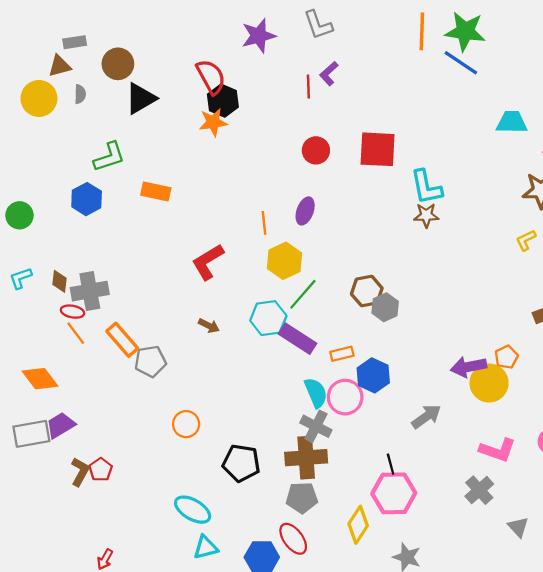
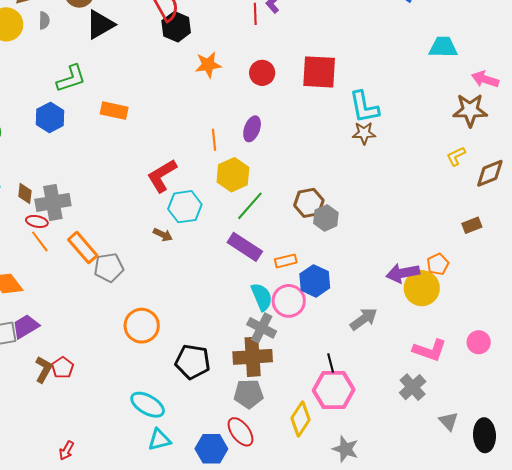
orange star: (213, 122) -> (208, 65), moved
cyan hexagon: (268, 318) -> (185, 207), moved
orange circle: (186, 424) -> (142, 326), size x1.4

